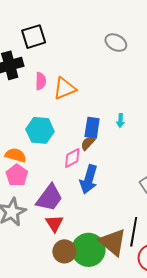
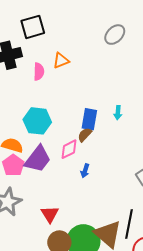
gray ellipse: (116, 43) -> (115, 35), turned -75
orange triangle: (65, 88) -> (61, 61), moved, size x0.7
blue arrow: (89, 179) -> (85, 171), size x0.5
purple trapezoid: (49, 198) -> (38, 159), moved

